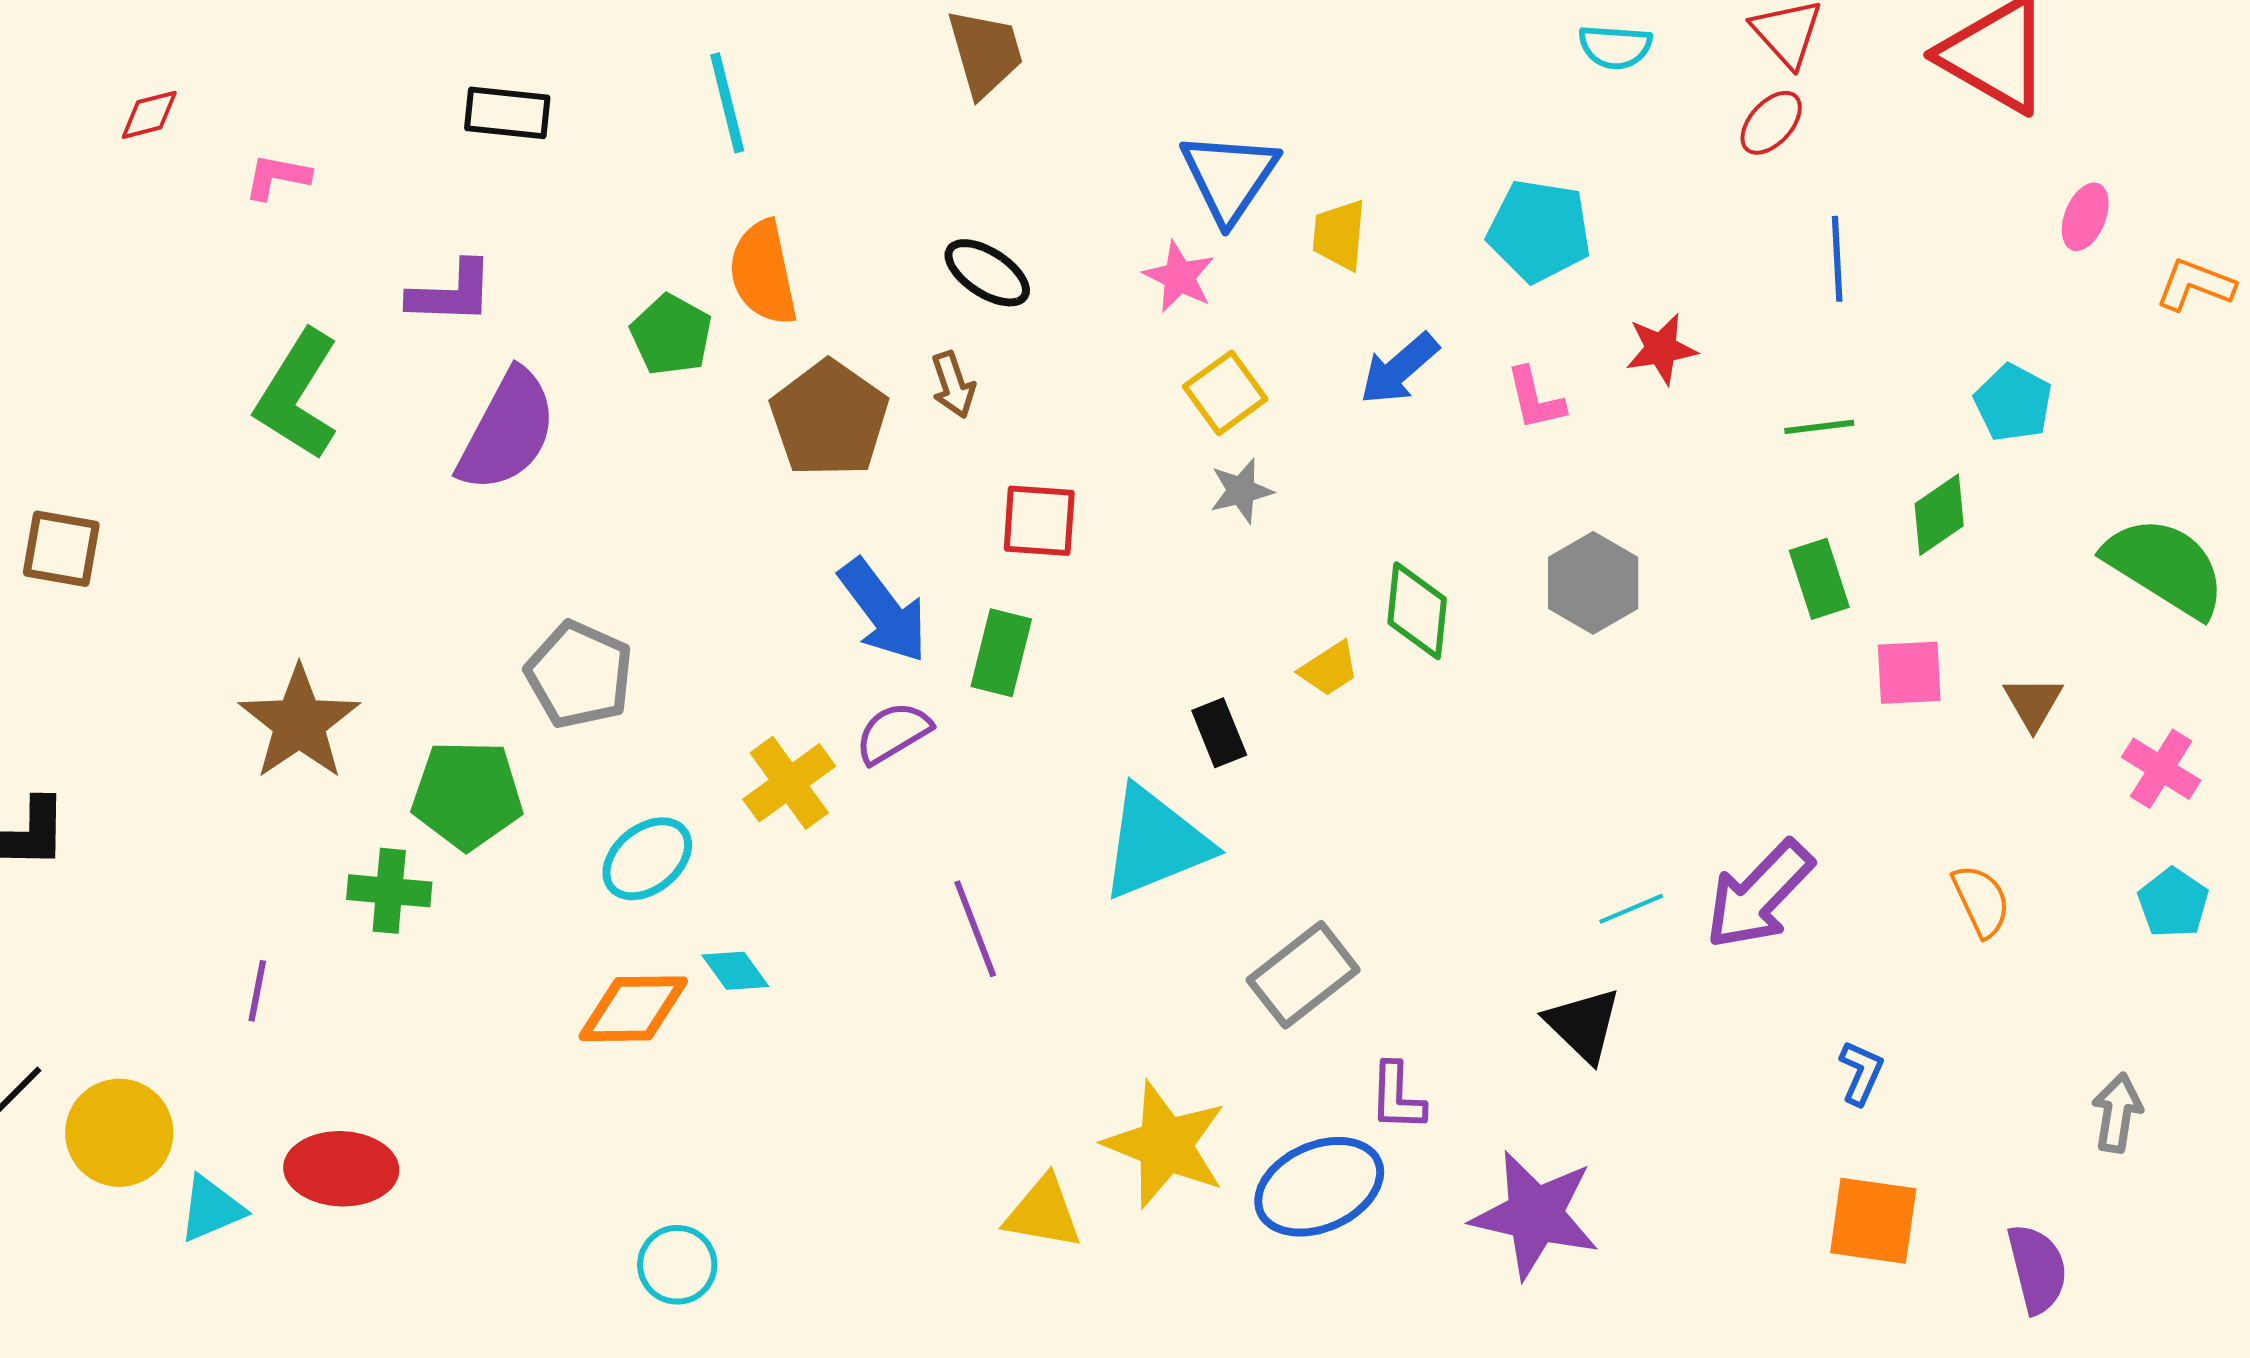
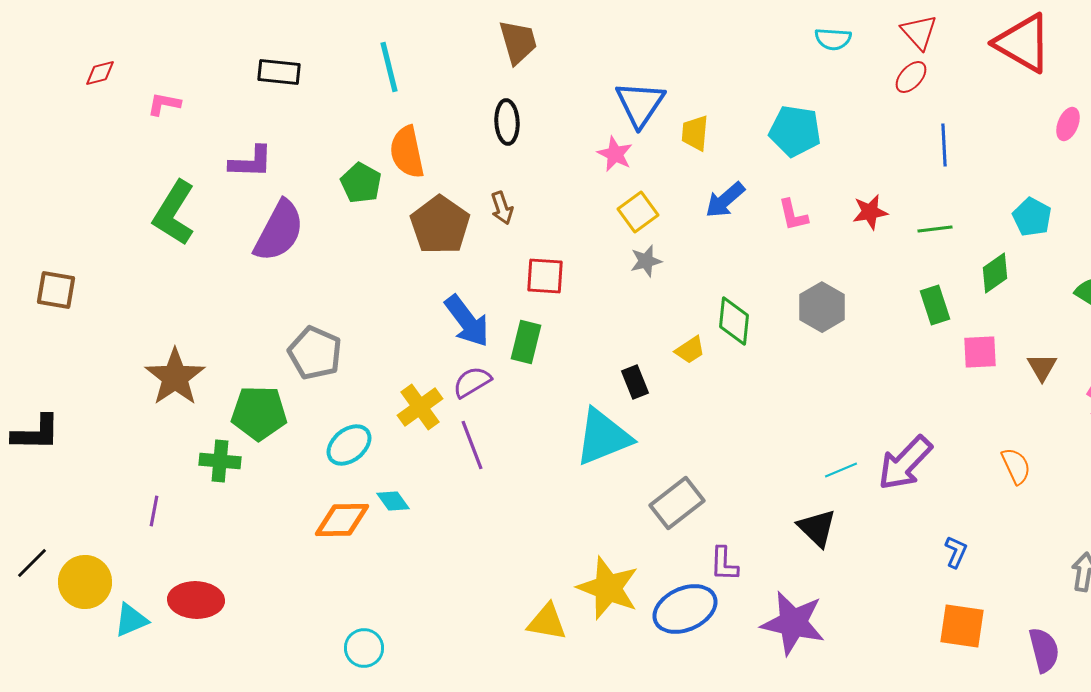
black ellipse: (987, 273) -> (507, 122), moved, turned 54
red star: (1661, 349) -> (870, 212), moved
purple line: (975, 929) -> (472, 445), moved

